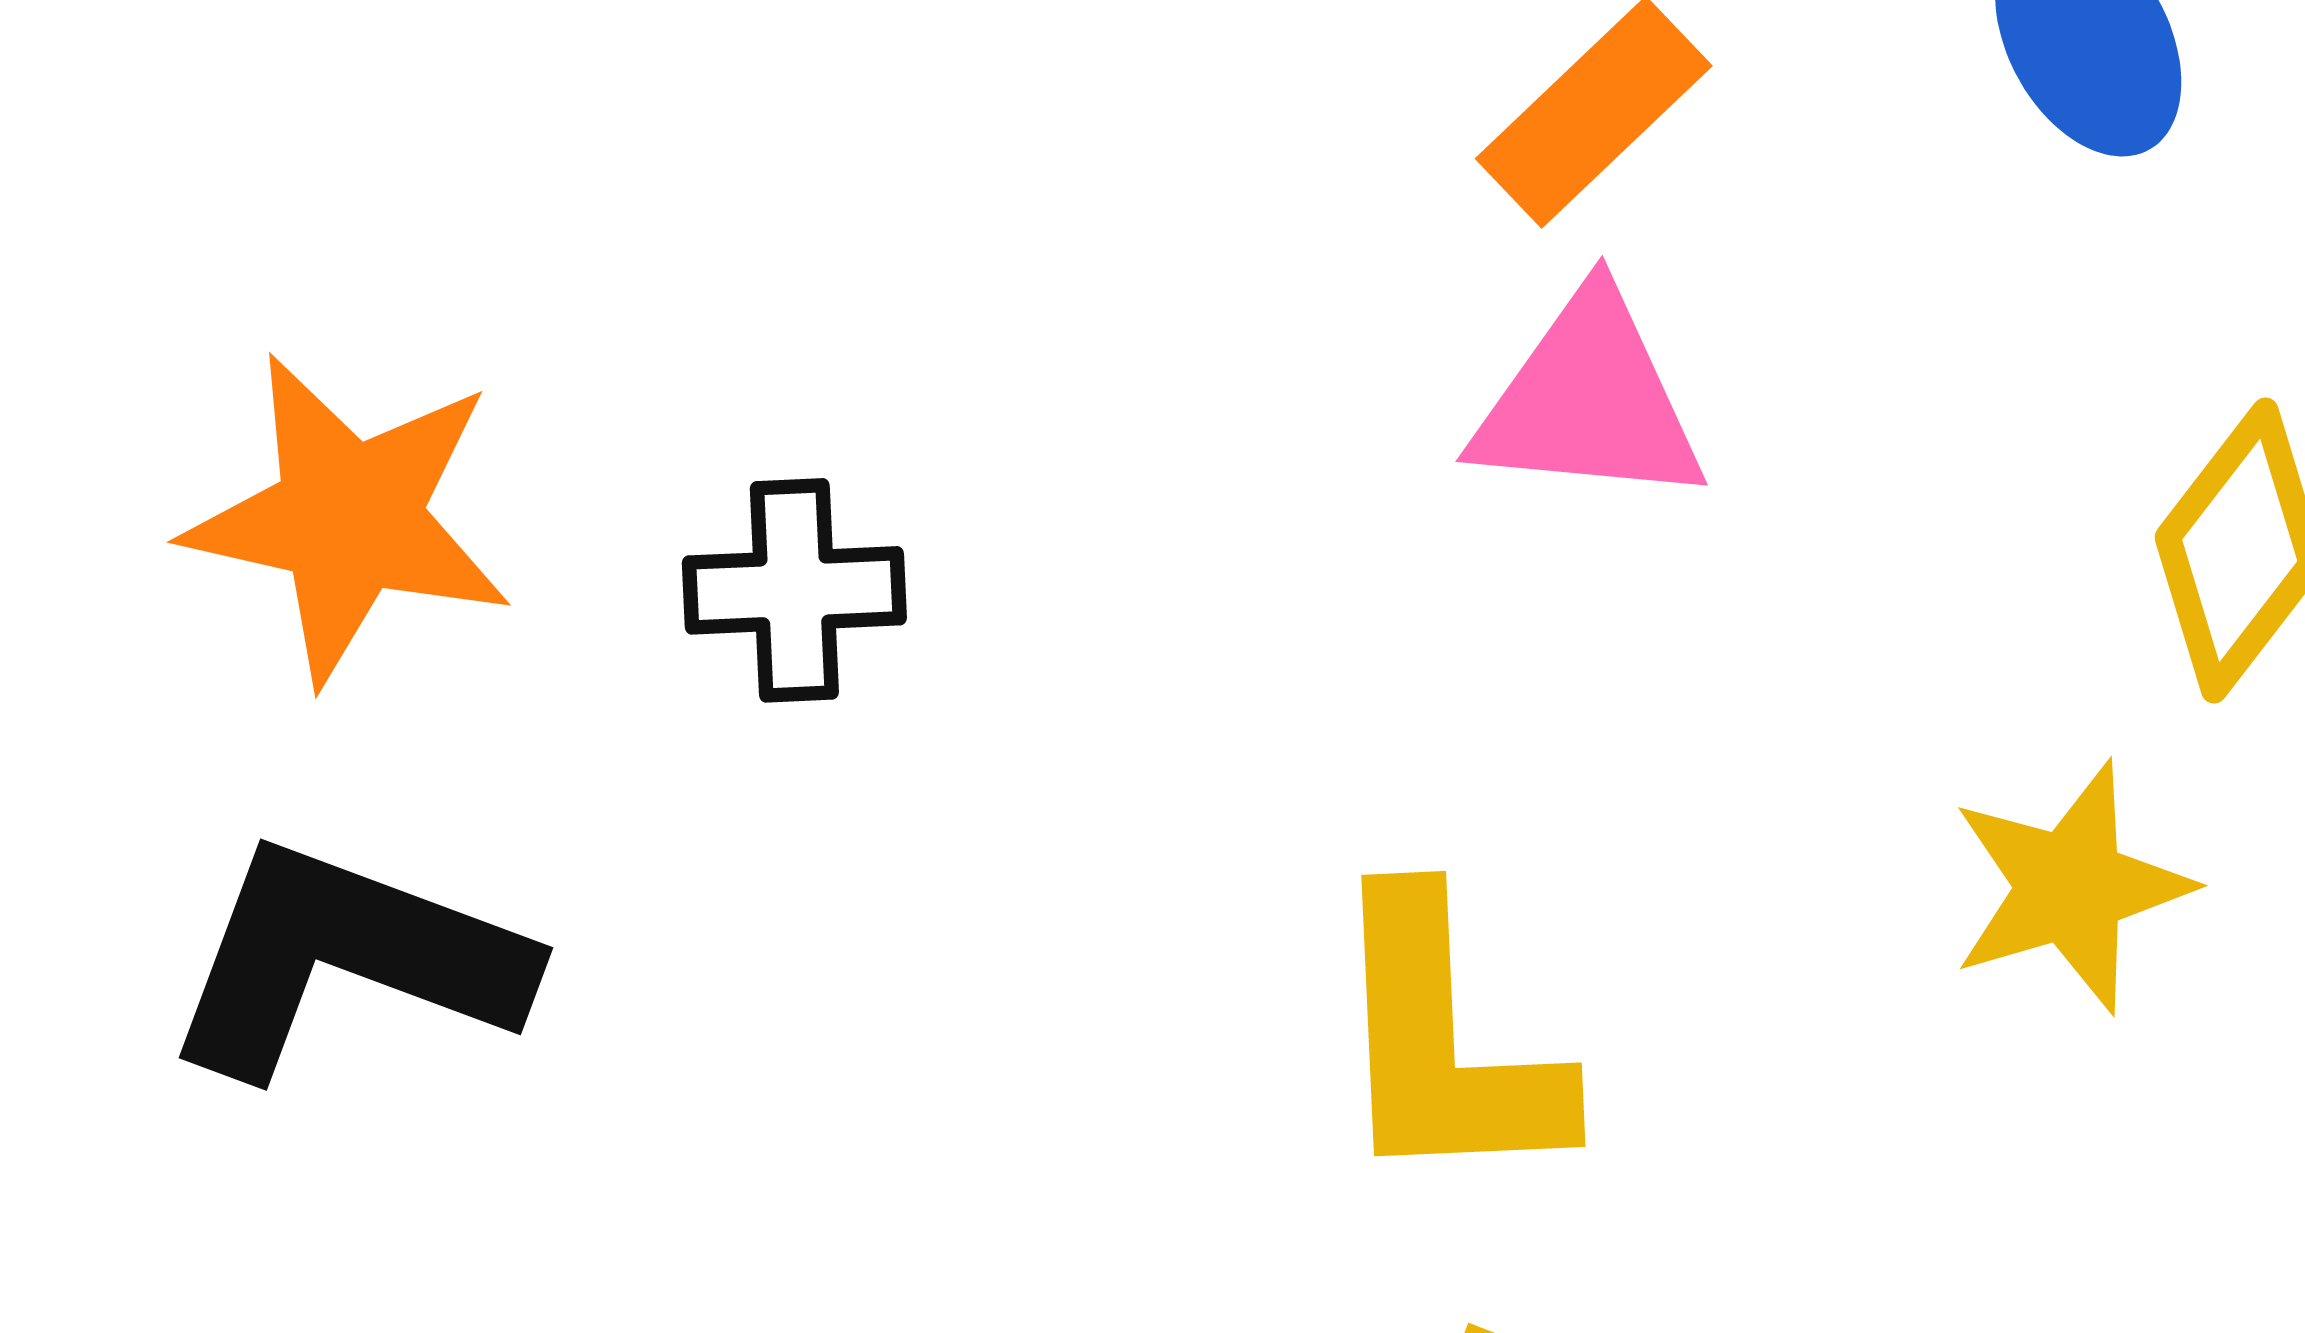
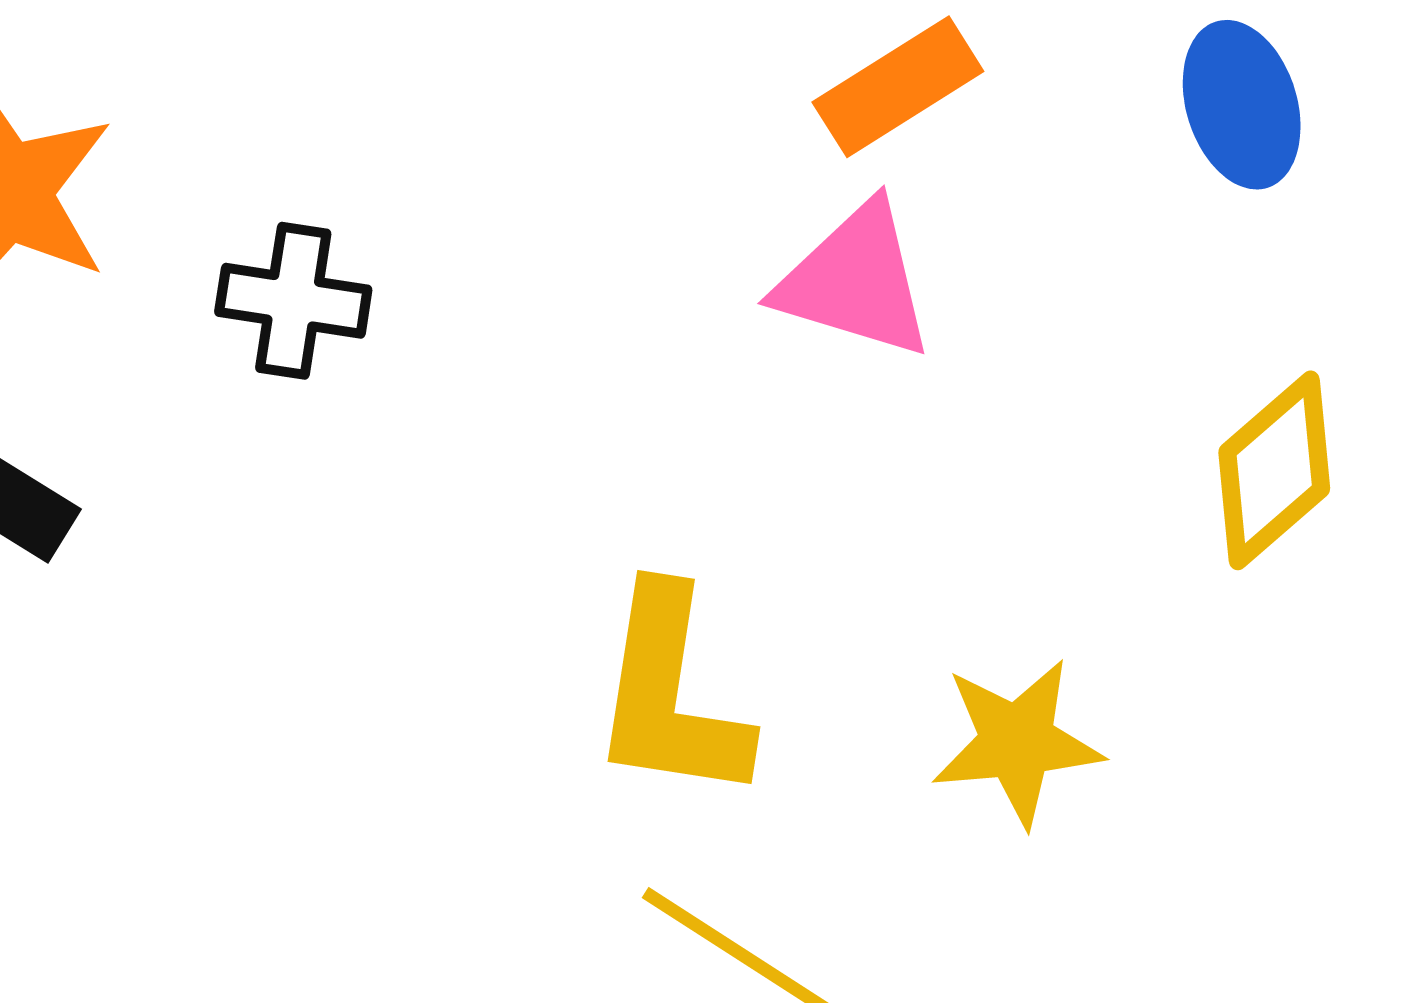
yellow star: (2070, 887) -> (1017, 742), moved

